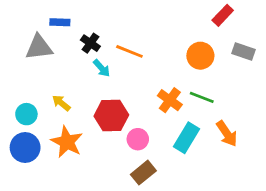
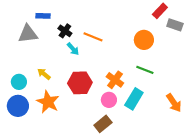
gray rectangle: (244, 51) -> (175, 25), moved
orange cross: (170, 100) -> (115, 80), moved
orange arrow: (227, 134) -> (174, 103), moved
pink circle: (138, 139) -> (109, 100), moved

